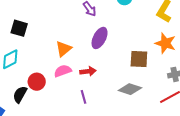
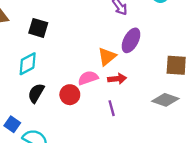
orange triangle: (63, 49) -> (107, 56), moved
red circle: (37, 82) -> (70, 95), moved
black semicircle: (20, 94) -> (36, 93), moved

